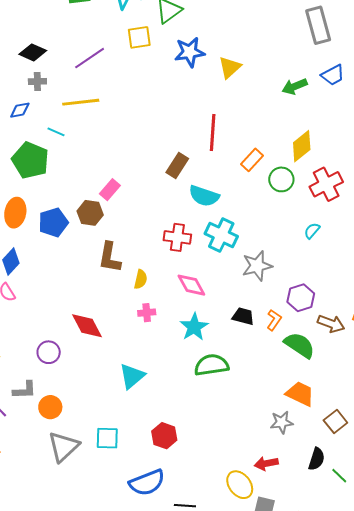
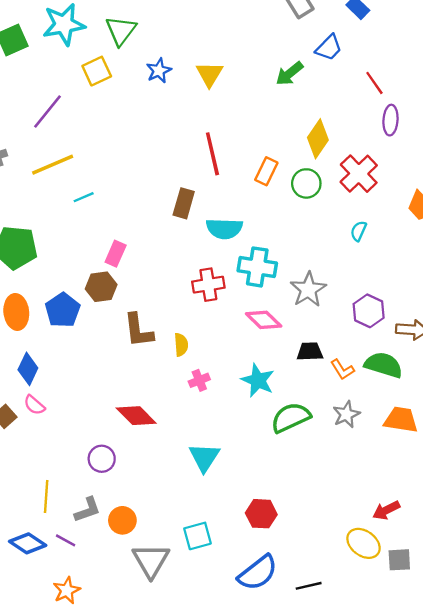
blue star: (190, 52) -> (159, 71), size x0.7
cyan line: (56, 132) -> (84, 197), moved, turned -30
pink diamond: (191, 285) -> (264, 320), moved
orange L-shape: (274, 320) -> (342, 370), moved, turned 130
gray star: (282, 422) -> (346, 414), moved

